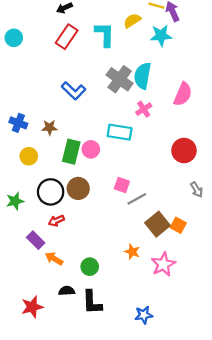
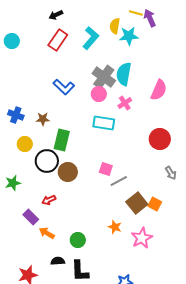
yellow semicircle: (132, 21) -> (115, 26), turned -49
cyan L-shape: (105, 34) -> (91, 38), turned 40
cyan star: (161, 36) -> (129, 36), moved
pink circle: (91, 149) -> (99, 94), moved
black circle: (51, 192) -> (47, 161), moved

